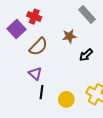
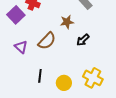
brown semicircle: (38, 47) -> (47, 41), moved
purple triangle: (35, 74) -> (21, 47), moved

